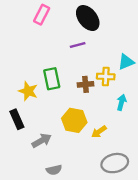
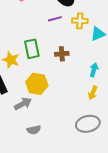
yellow cross: (106, 76) -> (80, 21), moved
yellow hexagon: (74, 120) -> (37, 84), moved
yellow arrow: (99, 132) -> (93, 93), moved, turned -32

